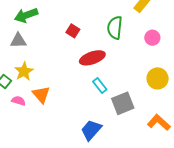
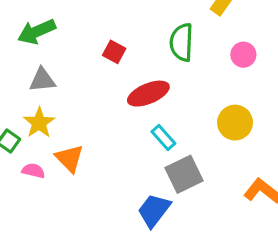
gray triangle: (18, 41) -> (42, 80), moved
yellow circle: (158, 78) -> (235, 123), moved
gray square: (123, 103) -> (184, 174), moved

